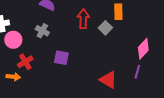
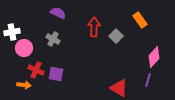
orange rectangle: (118, 12) -> (140, 20), moved, turned -35
purple square: (61, 58) -> (56, 74), moved
red cross: (25, 62) -> (36, 70), turned -35

